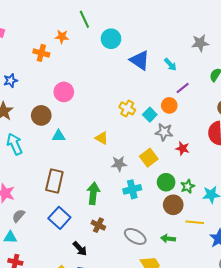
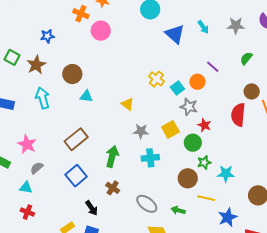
cyan arrow: (170, 64) -> (203, 27), moved
purple line: (183, 88) -> (213, 67), turned 72
pink circle: (64, 92) -> (101, 31), moved
brown rectangle: (54, 181) -> (76, 139), turned 30
green circle: (166, 182) -> (193, 143), moved

